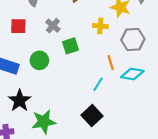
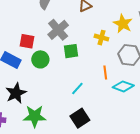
red square: (18, 26) -> (27, 41), moved
gray cross: (53, 26) -> (58, 30), size x1.5
cyan line: (98, 84) -> (77, 88), moved

